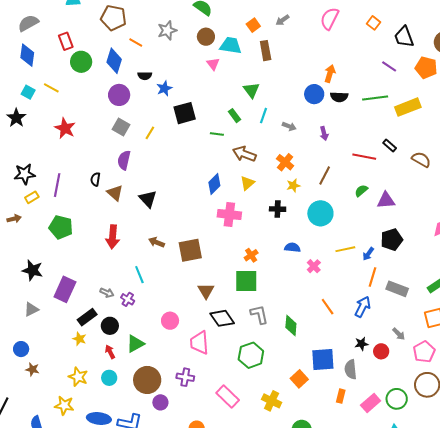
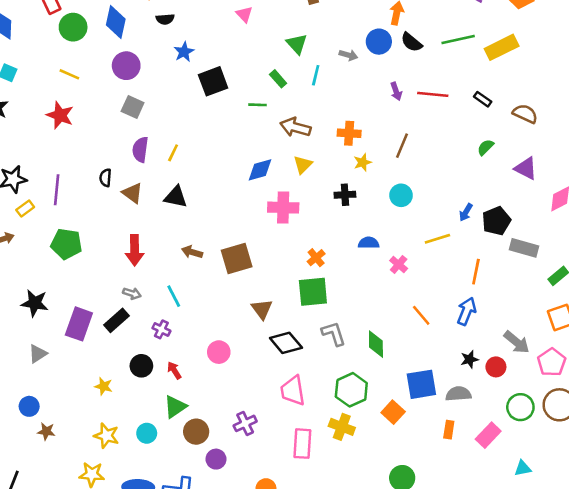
black semicircle: (145, 76) -> (165, 19), moved
yellow line: (51, 88) -> (69, 74), moved
black semicircle: (339, 97) -> (411, 42), turned 42
gray arrow: (289, 126) -> (348, 55), moved
yellow line: (150, 133) -> (173, 153), moved
red line: (364, 157) -> (433, 94), moved
orange cross: (285, 162) -> (349, 133), turned -30
blue diamond: (214, 184) -> (260, 170), turned 35
green semicircle: (361, 191) -> (485, 147), moved
black triangle: (148, 199) -> (176, 197), turned -30
purple triangle: (386, 200) -> (526, 168), moved, turned 36
cyan circle: (320, 213) -> (401, 195), size x0.7
blue arrow: (368, 254) -> (466, 212), moved
gray rectangle: (397, 289) -> (524, 248), moved
gray arrow: (107, 293) -> (132, 293), moved
black rectangle: (87, 317) -> (117, 320), moved
gray arrow: (399, 334) -> (517, 342), size x1.5
pink trapezoid: (199, 343) -> (293, 391), moved
green triangle: (135, 344) -> (175, 407), moved
red arrow: (110, 352) -> (174, 370), moved
green hexagon: (251, 355) -> (351, 390), moved
gray semicircle: (351, 369) -> (458, 394), turned 96
purple cross: (185, 377) -> (245, 423), turned -30
brown circle: (147, 380) -> (196, 432), size x0.7
pink rectangle: (228, 397) -> (302, 444), turned 55
green circle: (397, 399) -> (520, 407), moved
yellow cross: (272, 401) -> (342, 427), moved

